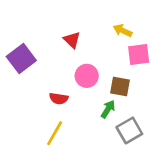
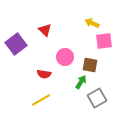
red triangle: (72, 40) -> (45, 30), moved
yellow line: (55, 133) -> (41, 100), turned 30

